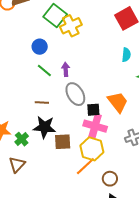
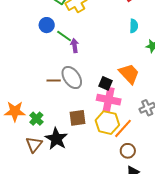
green line: (44, 71) -> (64, 36), moved
gray ellipse: (75, 94) -> (72, 78), moved
black square: (93, 110) -> (106, 83), turned 32
black star: (44, 127) -> (56, 139), moved, turned 30
orange line: (85, 166) -> (123, 128), moved

